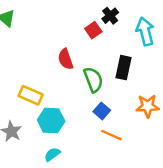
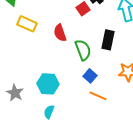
yellow rectangle: (31, 95) -> (27, 24), moved
cyan semicircle: (52, 154) -> (49, 112), turned -32

